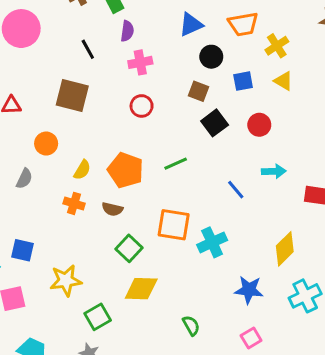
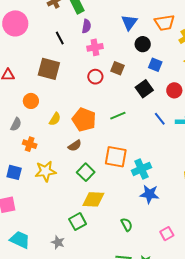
blue triangle: (191, 24) -> (129, 22), turned -30
blue square: (243, 81) -> (155, 65), moved, turned 32
brown square: (199, 91) -> (118, 68), moved
blue line: (236, 190) -> (160, 119), moved
orange cross: (74, 203) -> (30, 144), moved
brown semicircle: (112, 209) -> (75, 146), turned -48
yellow star: (66, 280) -> (45, 171), moved
blue star: (249, 290) -> (149, 194), moved
green square: (98, 317) -> (78, 222), moved

